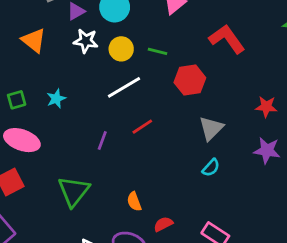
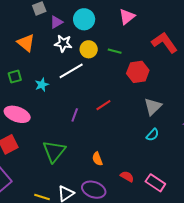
white line: (124, 87) -> (71, 71), moved
green square: (17, 100) -> (15, 77), moved
red semicircle: (163, 224) -> (127, 176), moved, turned 56

